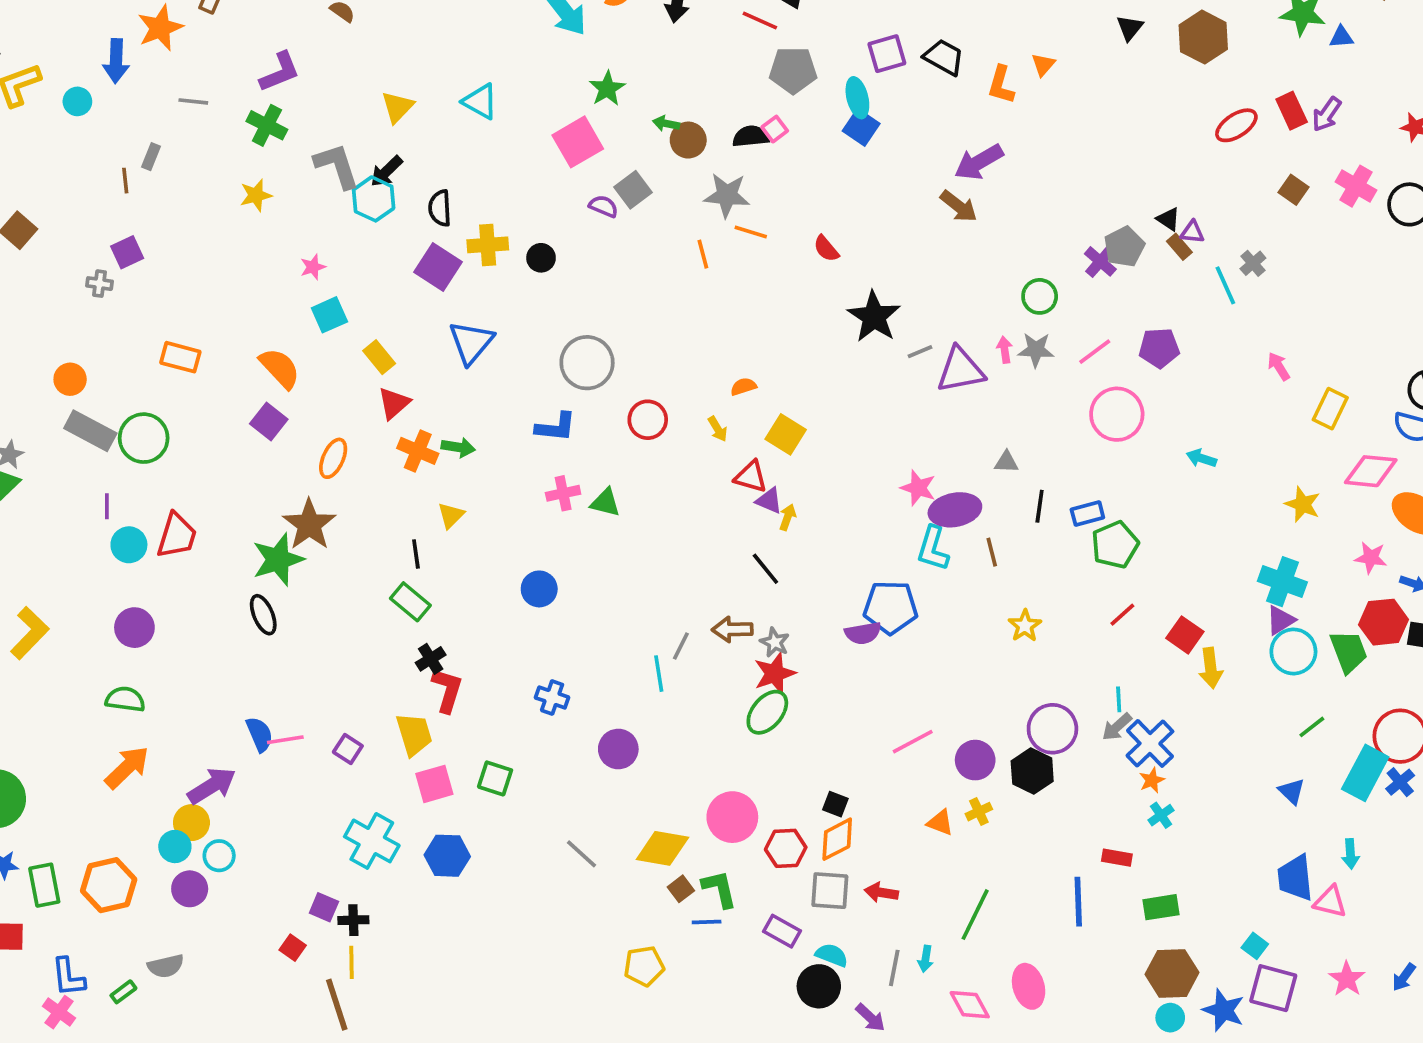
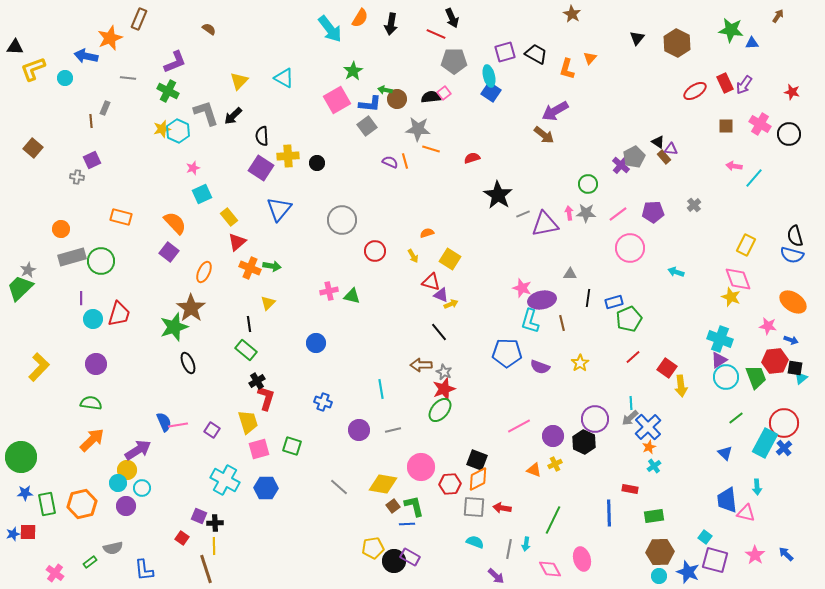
blue arrow: (116, 61) -> (86, 56), turned 100
brown square: (1293, 190) -> (726, 126), turned -35
cyan hexagon: (374, 199) -> (178, 131), moved
purple semicircle: (604, 206) -> (390, 162), moved
red semicircle: (826, 249) -> (472, 158), turned 112
gray cross: (1253, 263) -> (694, 205), moved
cyan line: (1225, 285) -> (754, 178), moved, turned 65
pink arrow: (1279, 366) -> (734, 166), moved, turned -49
blue L-shape: (556, 427) -> (370, 104), moved
gray rectangle: (90, 431) -> (72, 257), turned -44
pink diamond: (1371, 471) -> (738, 279), moved, turned 64
yellow arrow: (788, 517) -> (451, 304), turned 48
black ellipse: (263, 615) -> (188, 363), moved
purple semicircle: (863, 633) -> (540, 367), moved, turned 30
gray line: (681, 646) -> (393, 430), moved, turned 49
black square: (835, 804) -> (477, 460), size x1.5
purple rectangle: (782, 931) -> (410, 557), moved
blue L-shape: (68, 977) -> (144, 570), moved
blue arrow: (1404, 977) -> (786, 554), turned 98
black circle: (819, 986) -> (394, 561), moved

